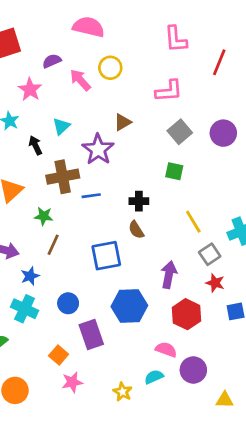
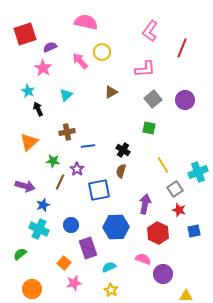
pink L-shape: (176, 39) -> (150, 31), turned 40
purple semicircle: (52, 61) -> (50, 47), moved
black arrow: (35, 145) -> (38, 109), moved
purple star: (98, 149) -> (77, 169), moved, size x0.6
brown cross: (63, 177) -> (67, 132), size x0.7
black cross: (139, 201) -> (123, 150), turned 32
brown semicircle: (136, 230) -> (121, 171), turned 48
cyan semicircle: (154, 377) -> (109, 267), moved

